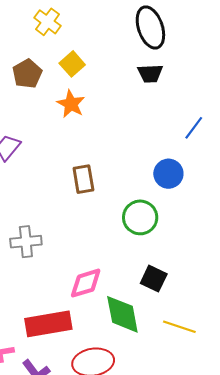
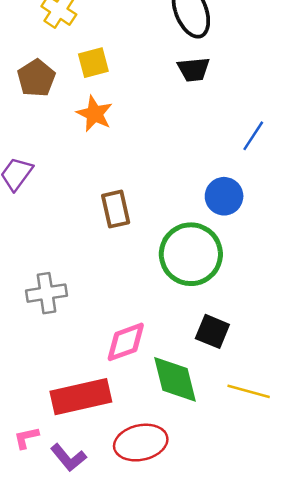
yellow square: (72, 64) -> (93, 63), turned 30
green circle: (140, 217) -> (191, 254), size x1.4

